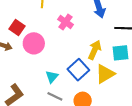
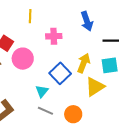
pink cross: (66, 22) -> (54, 36), turned -35
blue square: (78, 70) -> (60, 73), moved

